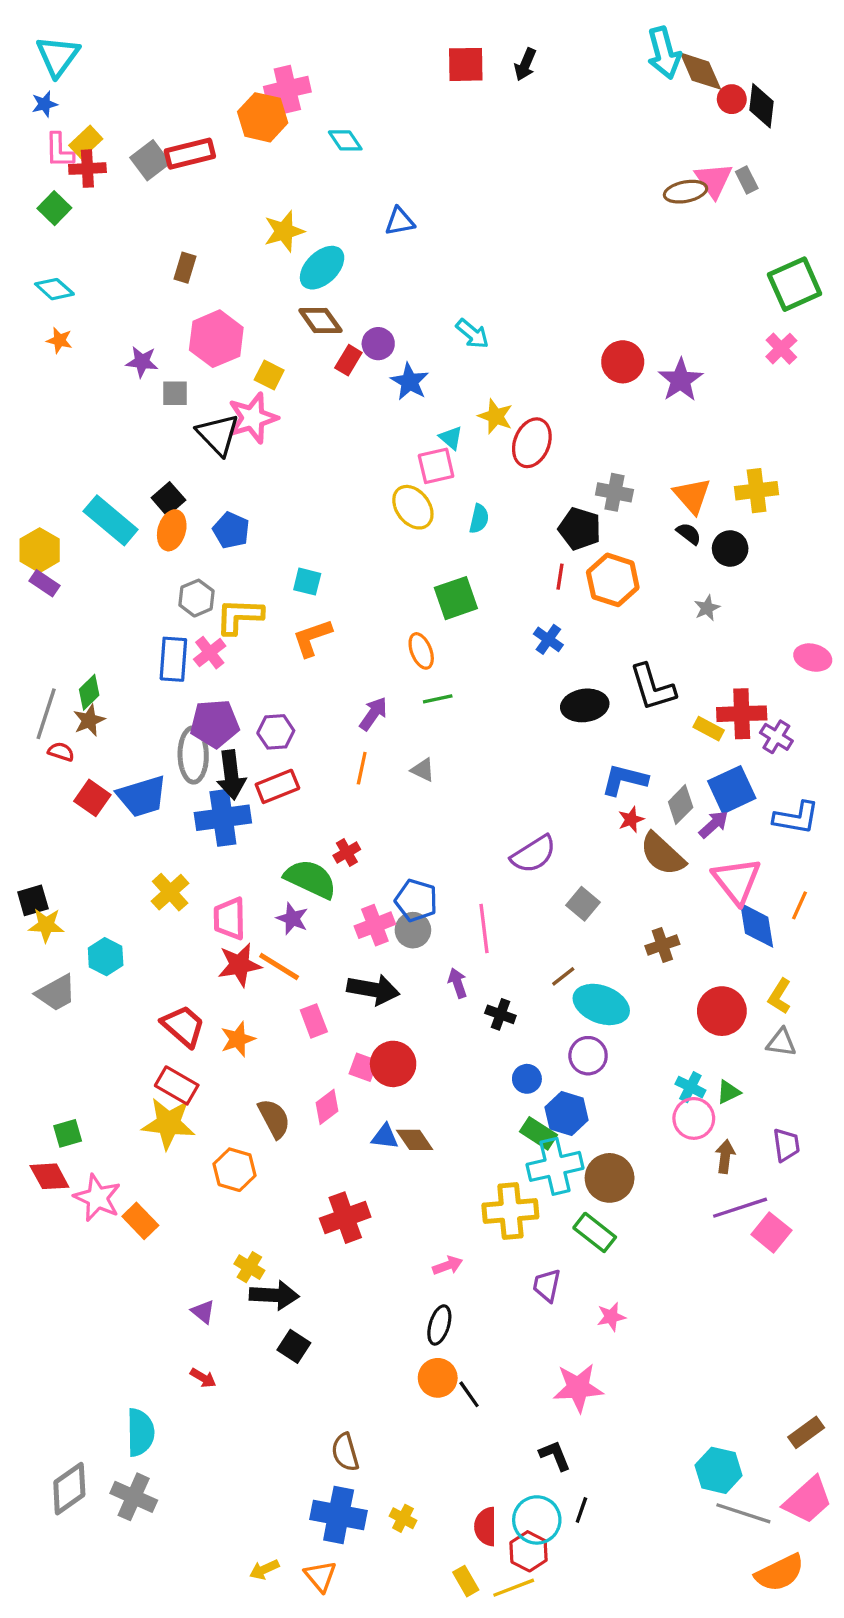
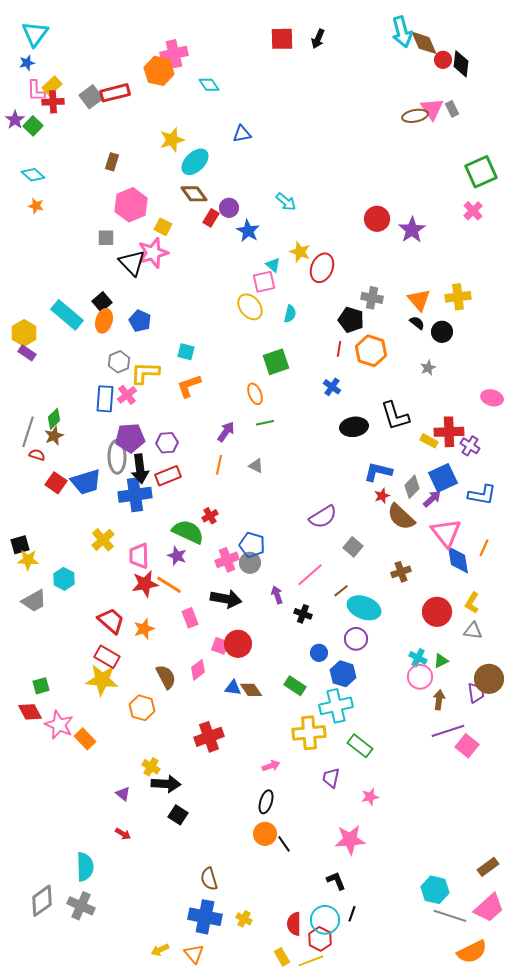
purple star: (142, 362) -> (15, 120), moved, turned 30
pink line: (484, 928) -> (310, 575), moved, turned 56
green rectangle: (538, 1133) -> (295, 686), moved
brown circle: (610, 1178) -> (489, 679), moved

